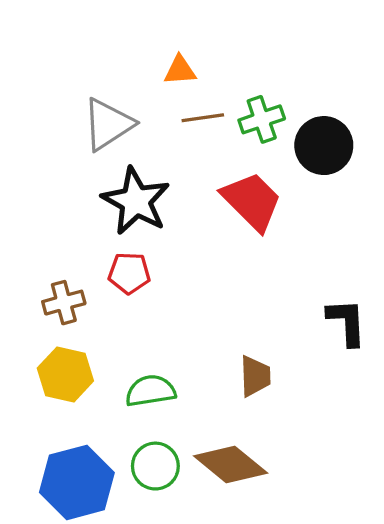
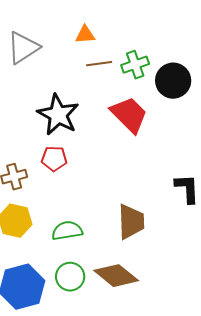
gray triangle: (108, 124) -> (23, 48), moved
brown trapezoid: (255, 376) -> (131, 222), size x1.4

